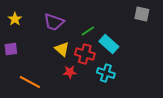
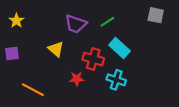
purple trapezoid: (54, 22) -> (76, 24), moved
green line: (88, 31) -> (107, 22), moved
yellow triangle: (62, 49) -> (56, 49), moved

